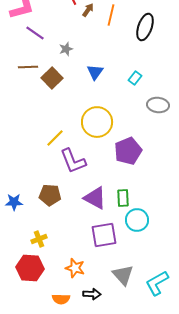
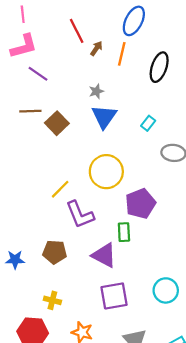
gray star: (66, 49) -> (96, 91), moved
blue triangle: (95, 72) -> (104, 117), size x1.4
green rectangle: (123, 198) -> (124, 232), moved
cyan circle: (137, 220) -> (166, 290), moved
yellow cross: (39, 239) -> (52, 300), moved, turned 35

